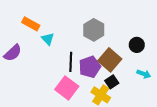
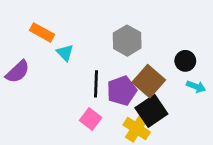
cyan arrow: (144, 74) -> (196, 87), moved
black square: (112, 82) -> (151, 111), size x1.6
pink square: (67, 88) -> (91, 119), size x0.7

